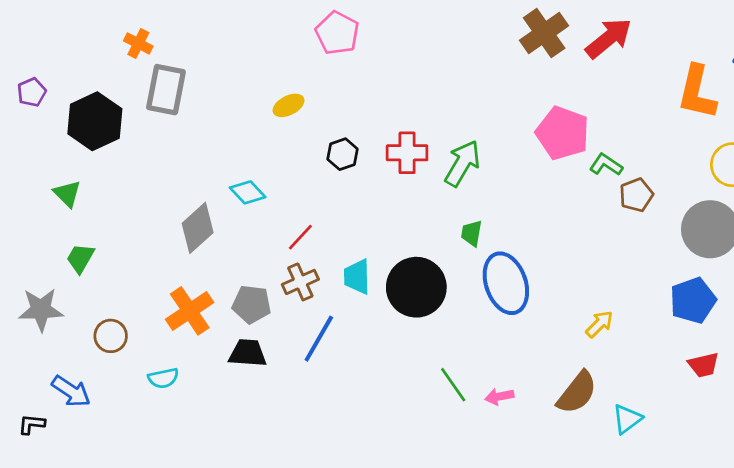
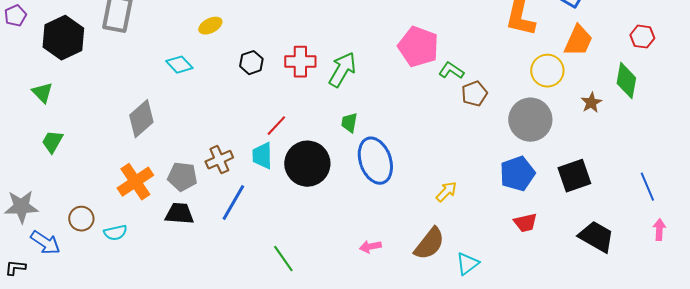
cyan diamond: (248, 192) -> (179, 65), moved
red line: (300, 237) -> (276, 126), moved
gray star: (41, 310) -> (21, 207), moved
brown circle: (111, 336) -> (81, 219), moved
green line: (453, 385) -> (283, 259), moved

